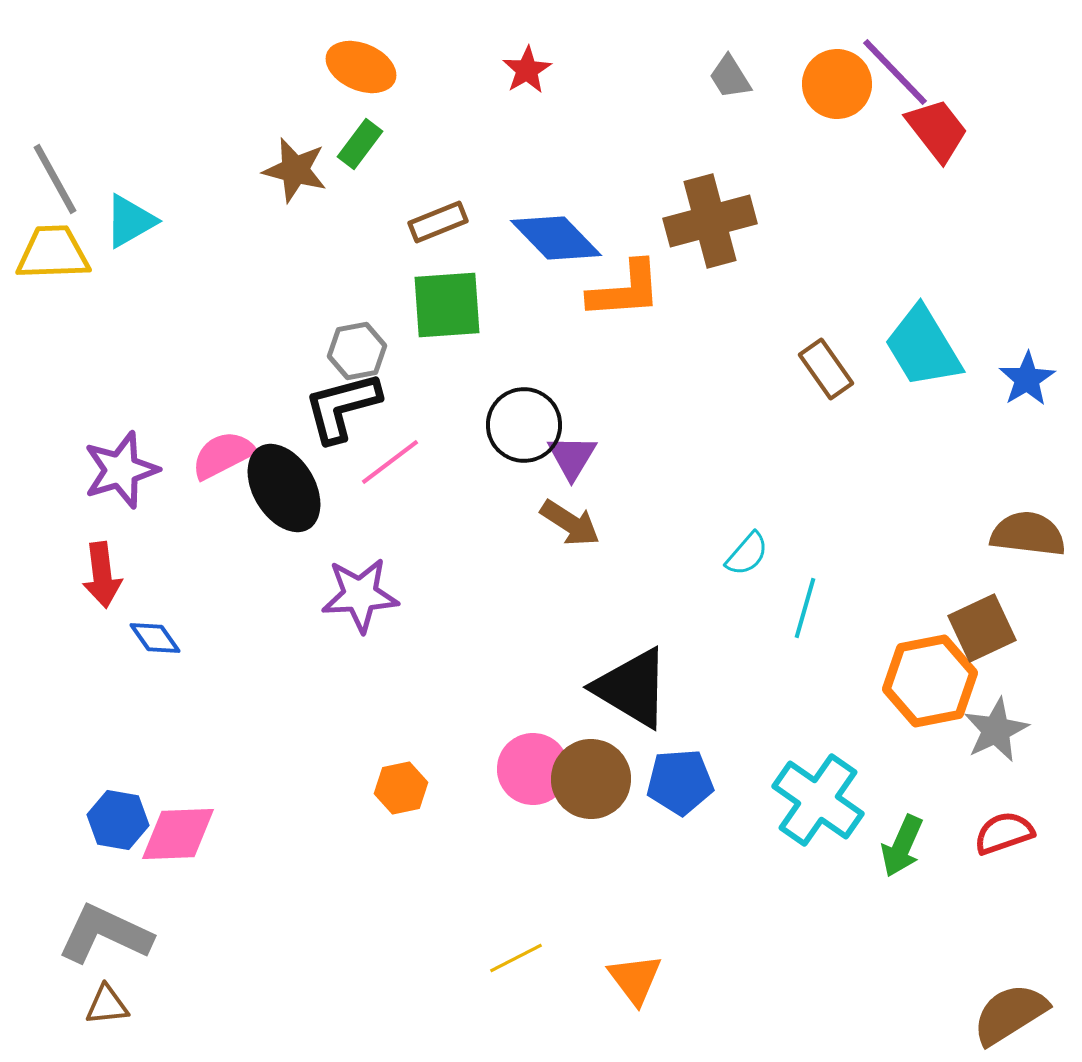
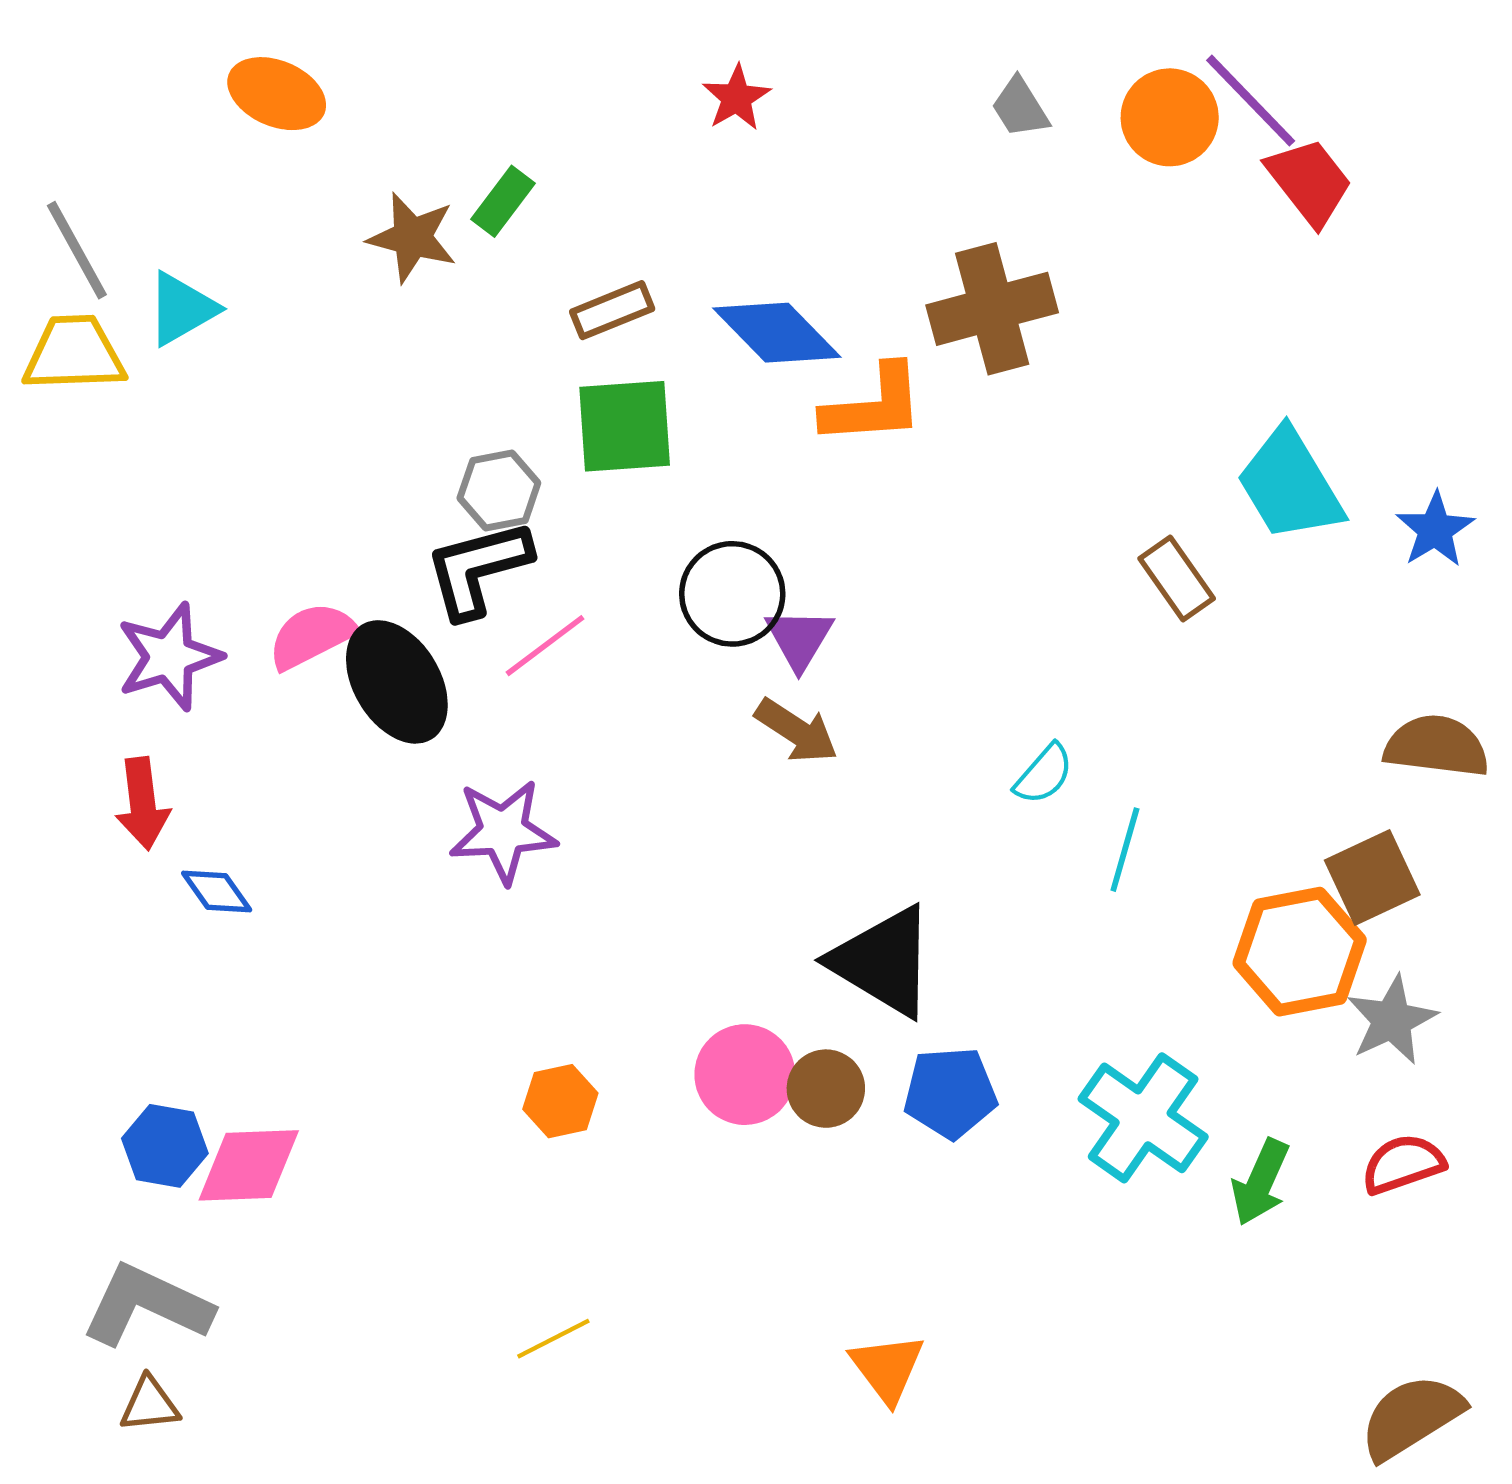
orange ellipse: (361, 67) -> (277, 94), moved
brown rectangle: (826, 369) -> (1177, 579), moved
brown circle: (591, 779) -> (826, 1089), size x0.7
yellow line: (516, 958) -> (553, 1339), moved

